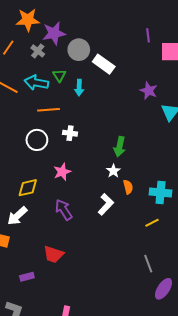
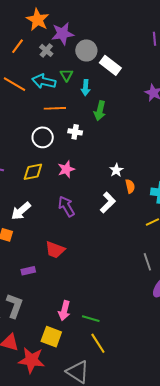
orange star: (28, 20) -> (38, 20), turned 30
green arrow: (120, 147) -> (100, 111), moved
yellow diamond: (28, 188) -> (33, 172), moved

